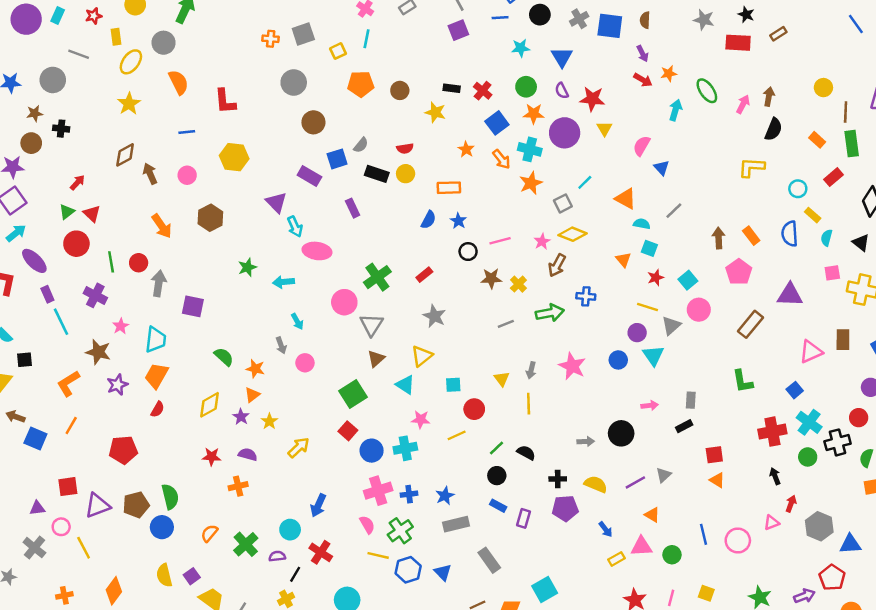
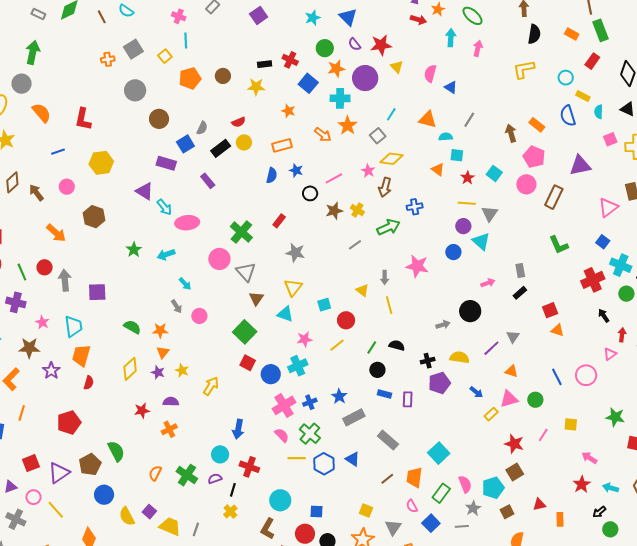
red L-shape: (225, 101) -> (83, 119), turned 30
pink arrow: (743, 104) -> (478, 48), moved
orange arrow: (501, 159) -> (323, 135), moved
black rectangle: (377, 174) -> (221, 148), turned -42
pink circle: (699, 310) -> (526, 184), moved
blue circle: (162, 527) -> (104, 495), moved
pink line: (671, 598) -> (543, 435), turned 32

